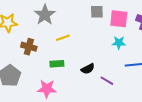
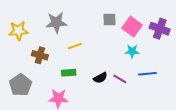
gray star: (45, 15) -> (56, 23), turned 30
pink square: (119, 19) -> (132, 27), turned 30
purple line: (107, 81) -> (120, 79), moved

